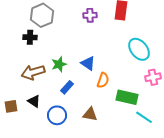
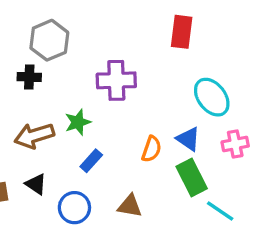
purple cross: (90, 15) -> (116, 80), moved, size x1.6
blue triangle: (88, 63) -> (188, 139), moved
green rectangle: (127, 97) -> (192, 177), turned 50

